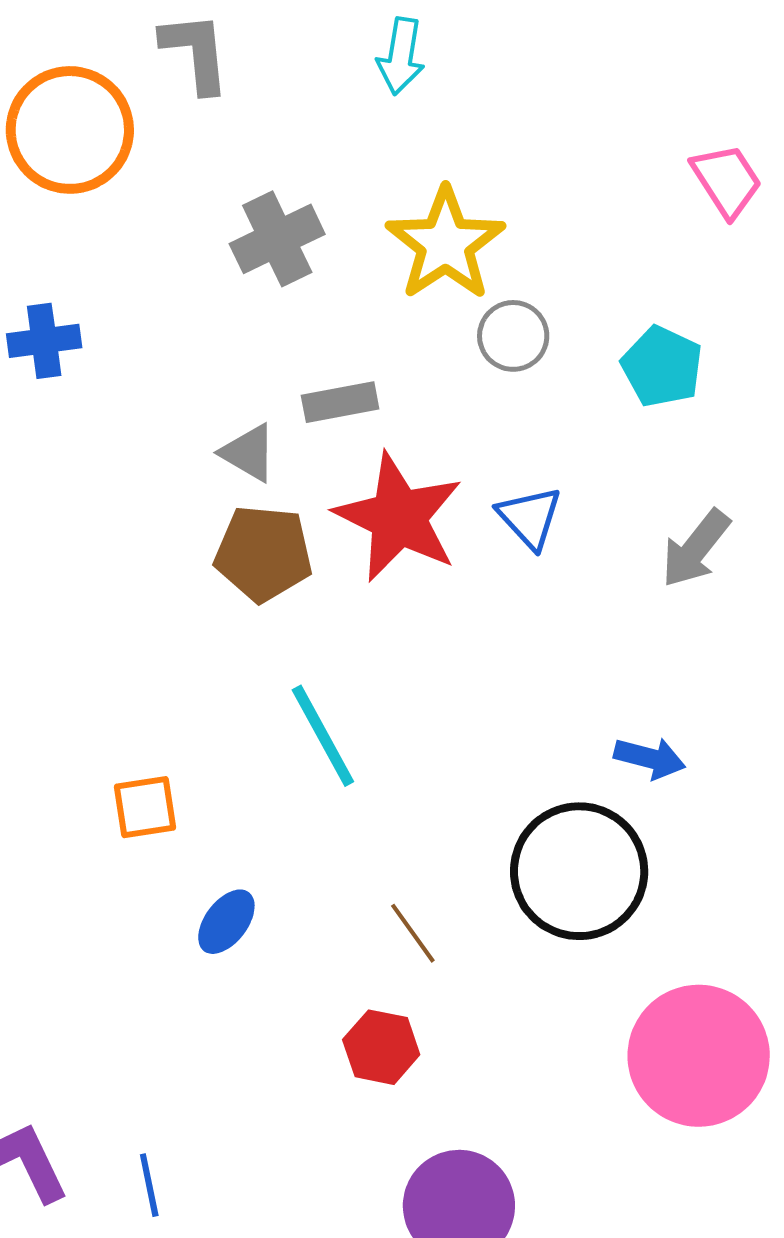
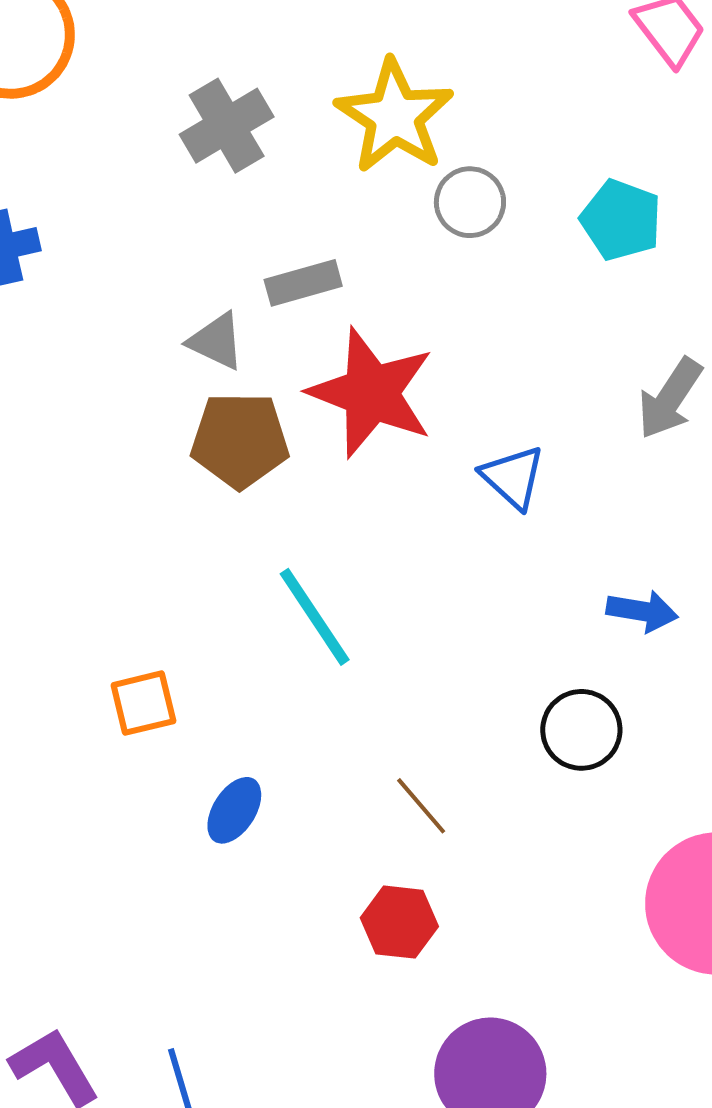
blue triangle: (530, 518) -> (513, 477), moved
black circle: (579, 871) -> (581, 730), size x0.6

